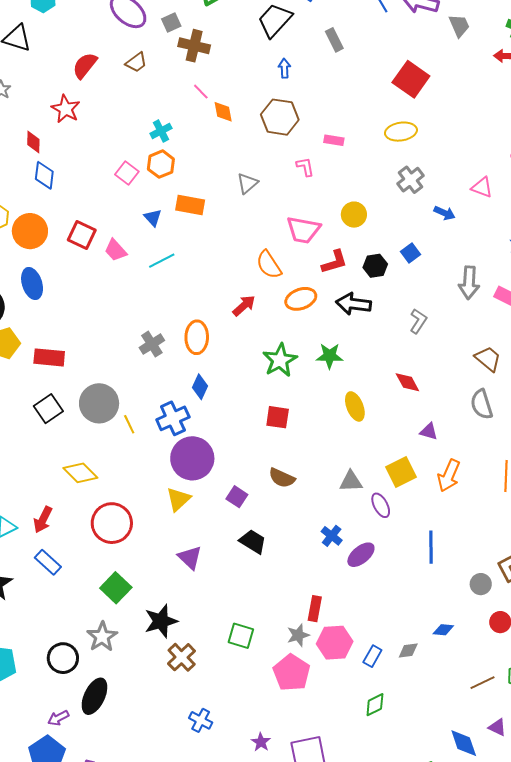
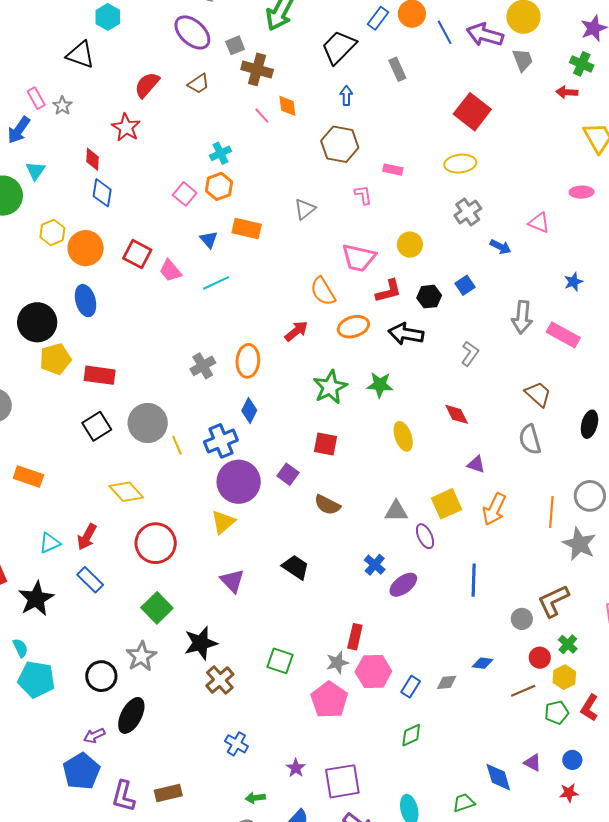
orange diamond: (223, 112) -> (287, 106), moved
purple square: (237, 497) -> (288, 474), moved
brown line: (482, 683) -> (523, 691), moved

